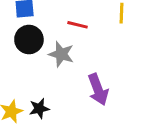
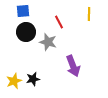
red line: (77, 25) -> (59, 22), turned 48

